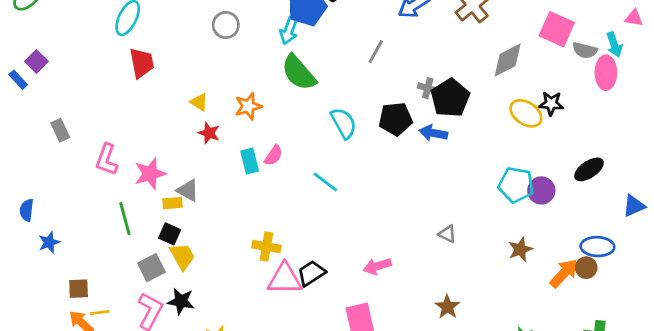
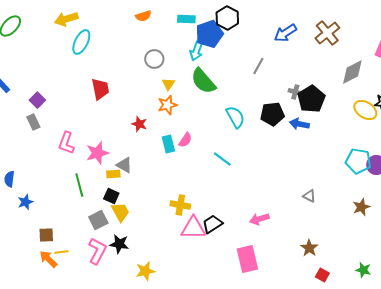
gray circle: (226, 25) -> (154, 59), moved
purple square: (36, 61) -> (37, 100), moved
red trapezoid: (142, 63) -> (100, 89), moved
yellow triangle: (199, 102) -> (168, 84), moved, turned 32

